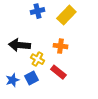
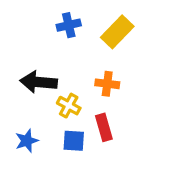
red rectangle: (58, 72) -> (104, 127), turned 35
blue square: (31, 78) -> (74, 141), moved, turned 32

